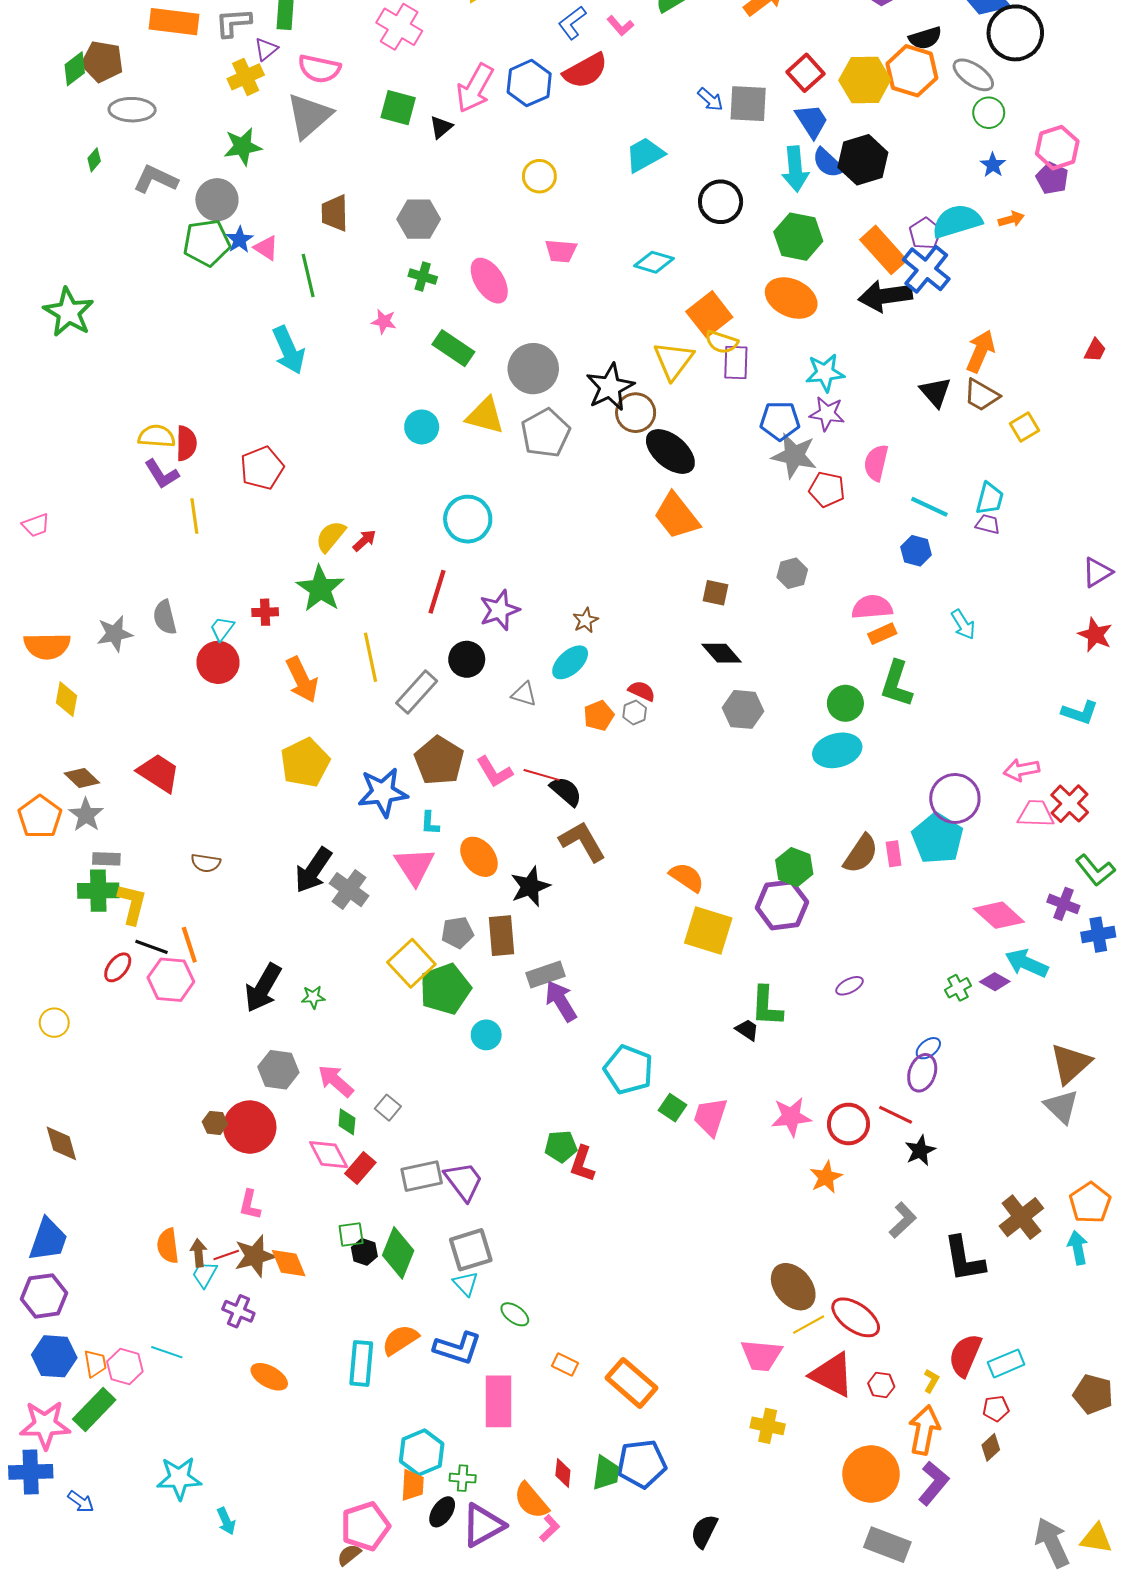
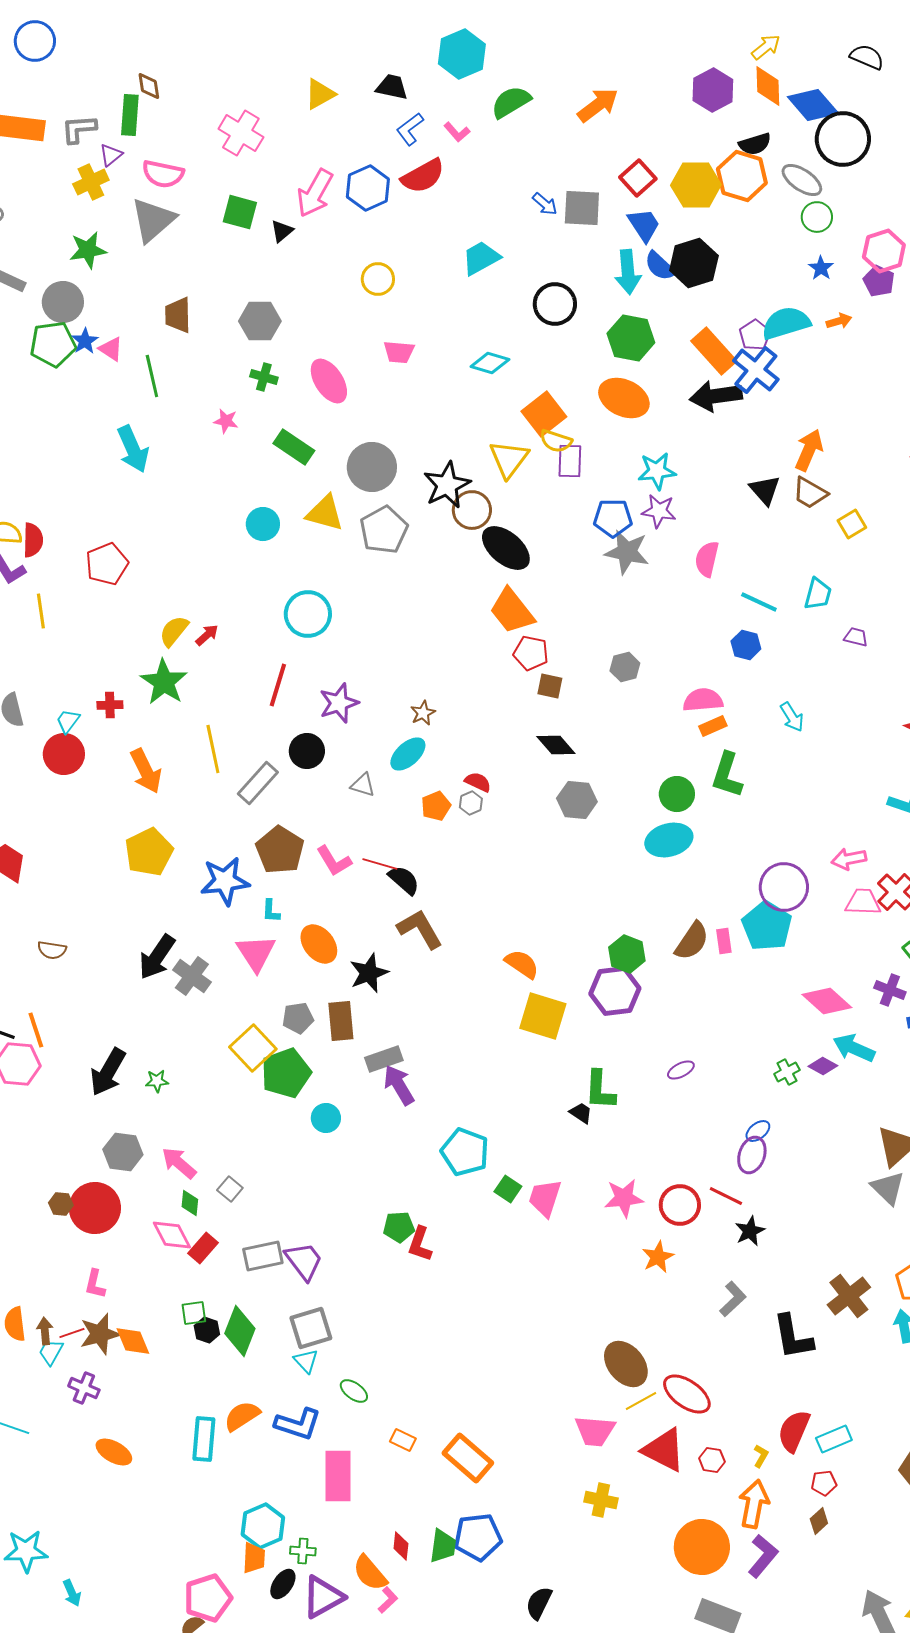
red pentagon: (827, 489) -> (531, 653), moved
purple trapezoid: (988, 524) -> (856, 637), moved

